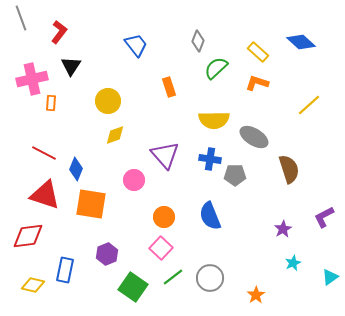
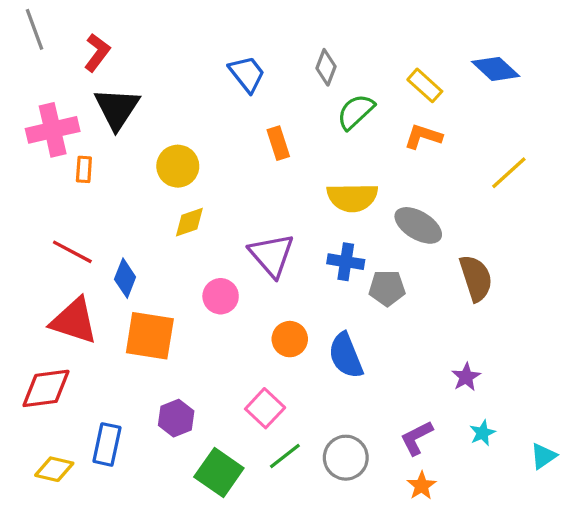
blue trapezoid: (136, 45) -> (247, 74), moved
black triangle: (71, 66) -> (117, 108), size x1.4
orange circle: (164, 217) -> (290, 339), moved
purple L-shape: (324, 217) -> (417, 438), moved

